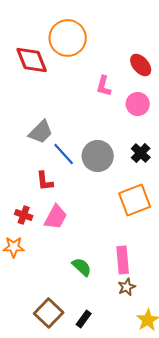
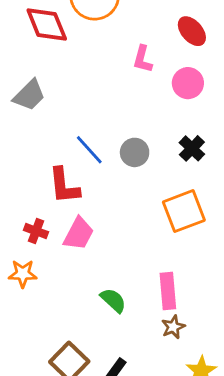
gray trapezoid: (41, 132) -> (29, 95), moved
gray circle: (98, 156) -> (135, 152), size x0.7
red L-shape: (45, 181) -> (64, 186), size x1.4

